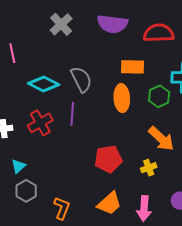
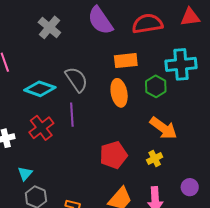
purple semicircle: (112, 24) -> (100, 20), turned 56

